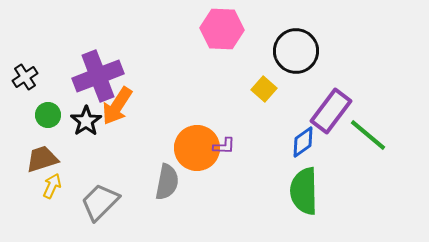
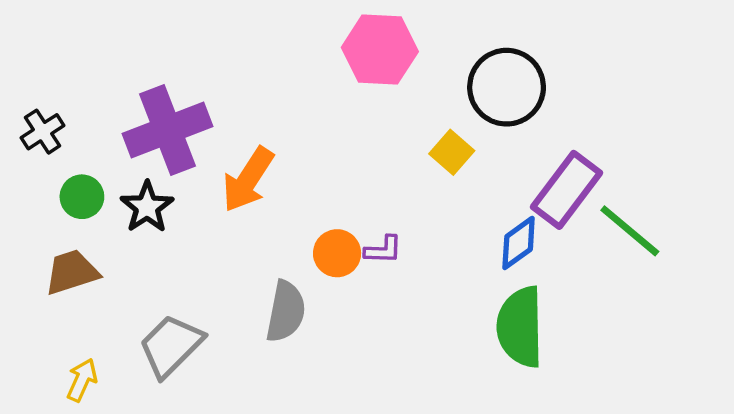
orange arrow: (117, 106) -> (248, 180), moved
orange circle: (197, 148) -> (337, 253), size x0.6
yellow arrow: (52, 186) -> (82, 380), moved

